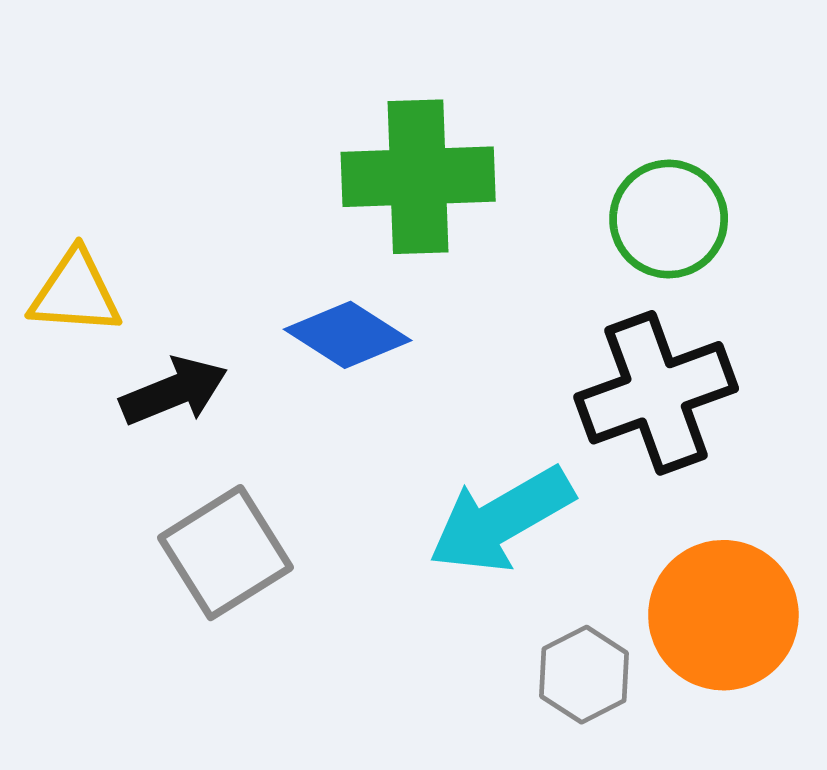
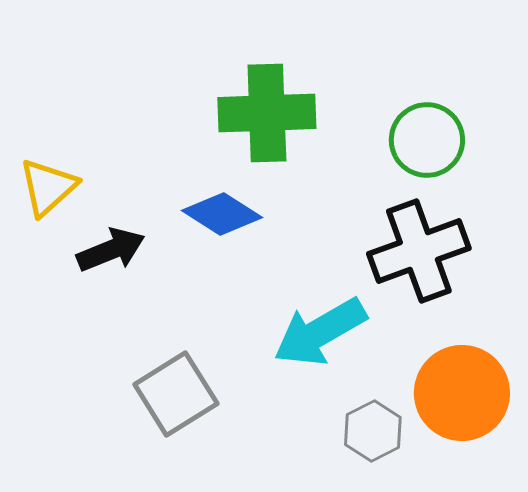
yellow triangle: (75, 293) -> (48, 187), turned -46
gray square: (225, 553) -> (176, 394), moved

